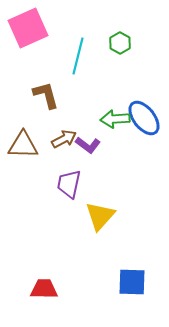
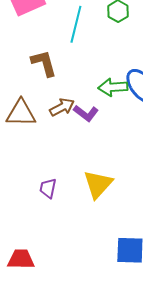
purple trapezoid: (69, 184) -> (48, 188), moved, size x0.7
red trapezoid: (44, 289) -> (21, 259), moved

